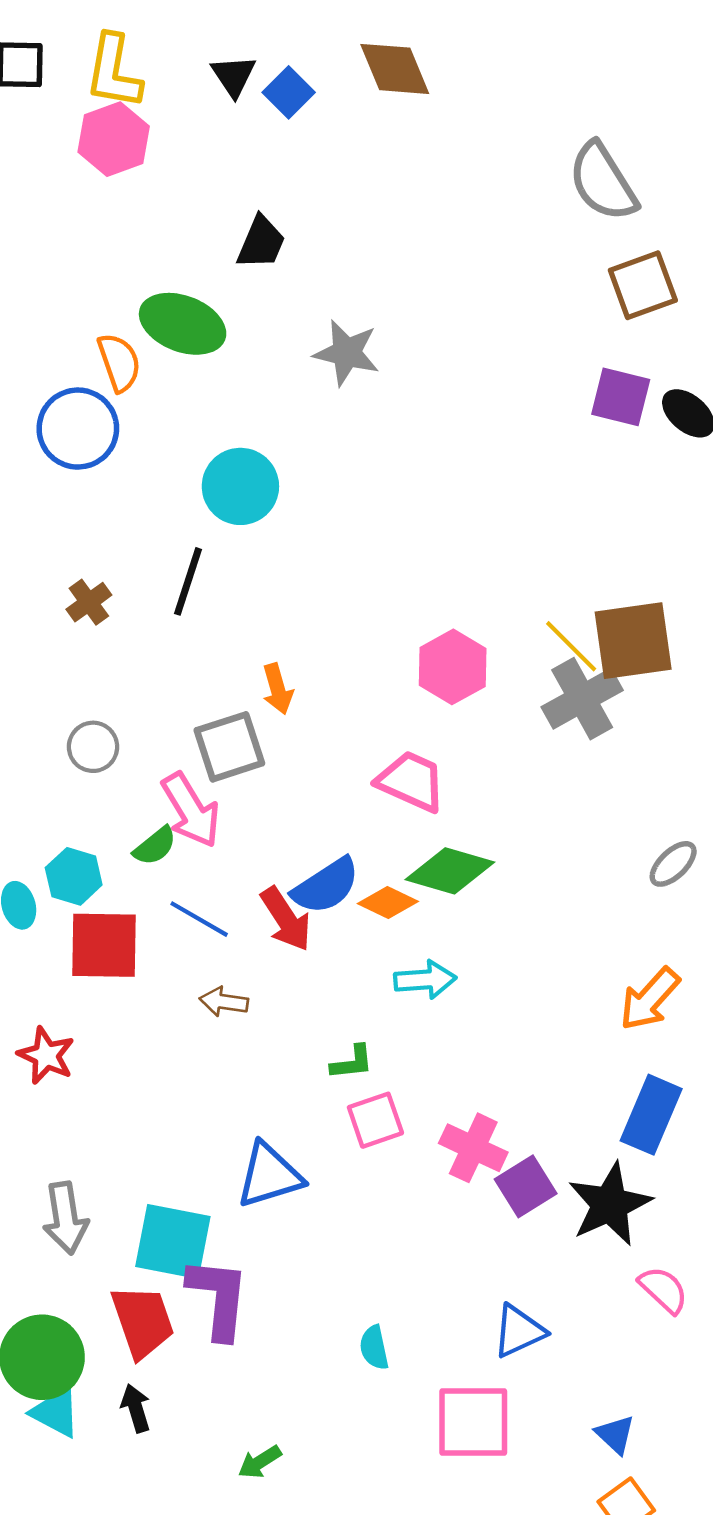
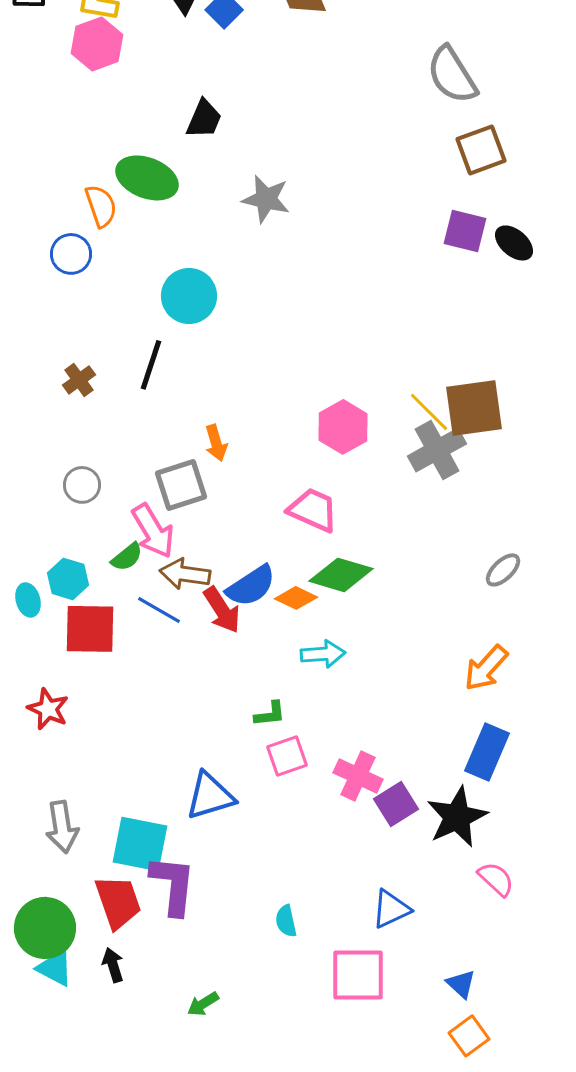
blue circle: (78, 429) -> (71, 254), size x0.7
brown arrow: (224, 1002) -> (185, 574), moved, size x1.4

